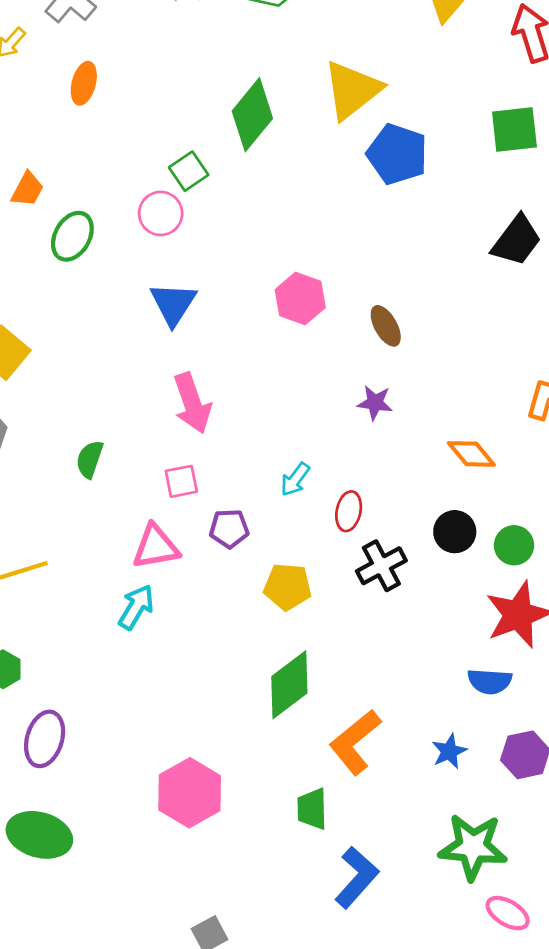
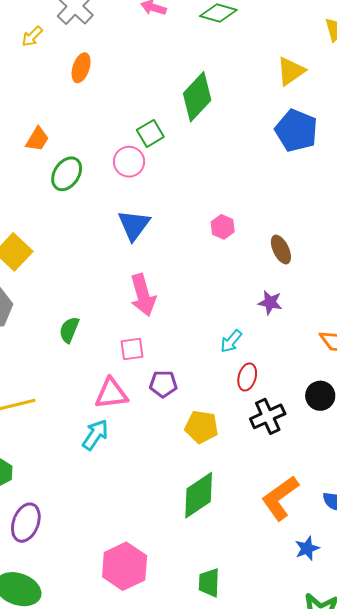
yellow triangle: (352, 90) -> (291, 71), moved, size x0.7
pink hexagon: (300, 299) -> (223, 227), size x0.7
cyan arrow: (295, 479) -> (231, 341), moved
orange L-shape: (355, 742) -> (280, 498), moved

